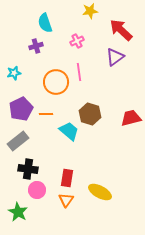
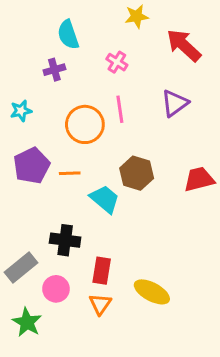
pink cross: (77, 41) -> (117, 62), turned -32
purple triangle: (115, 57) -> (175, 103), moved
gray rectangle: (18, 141) -> (21, 268), moved
black cross: (28, 169) -> (65, 240), moved

